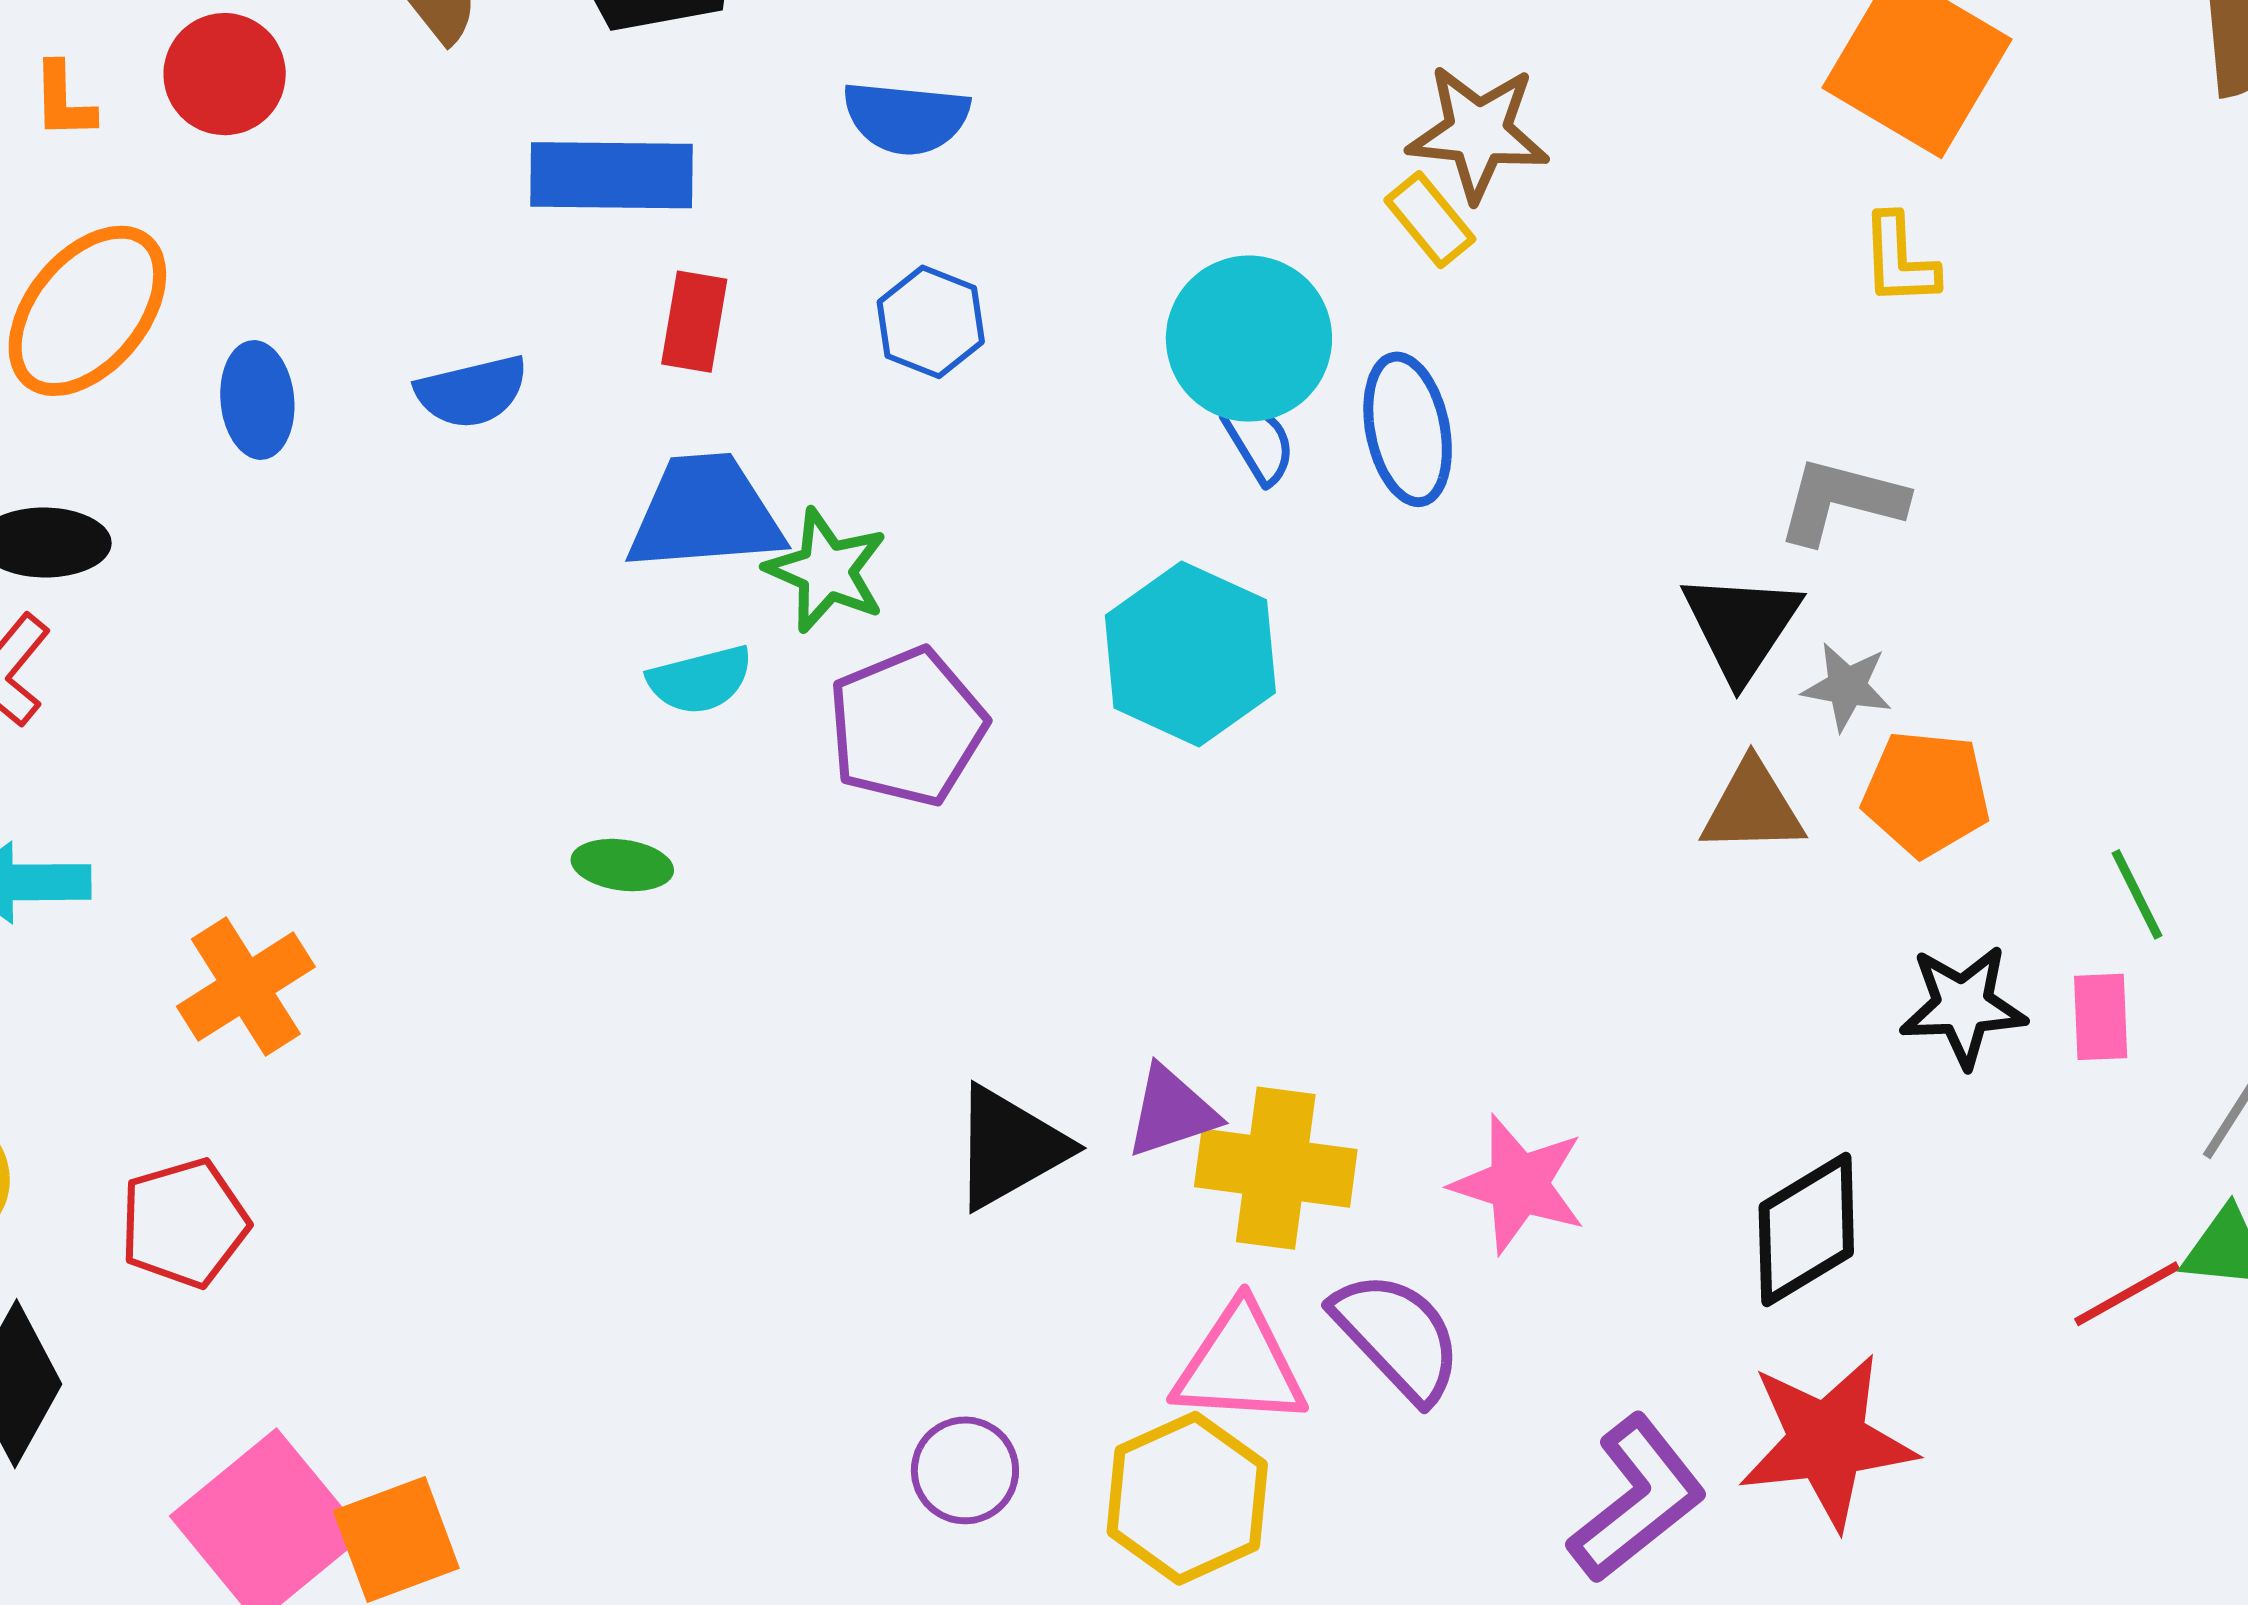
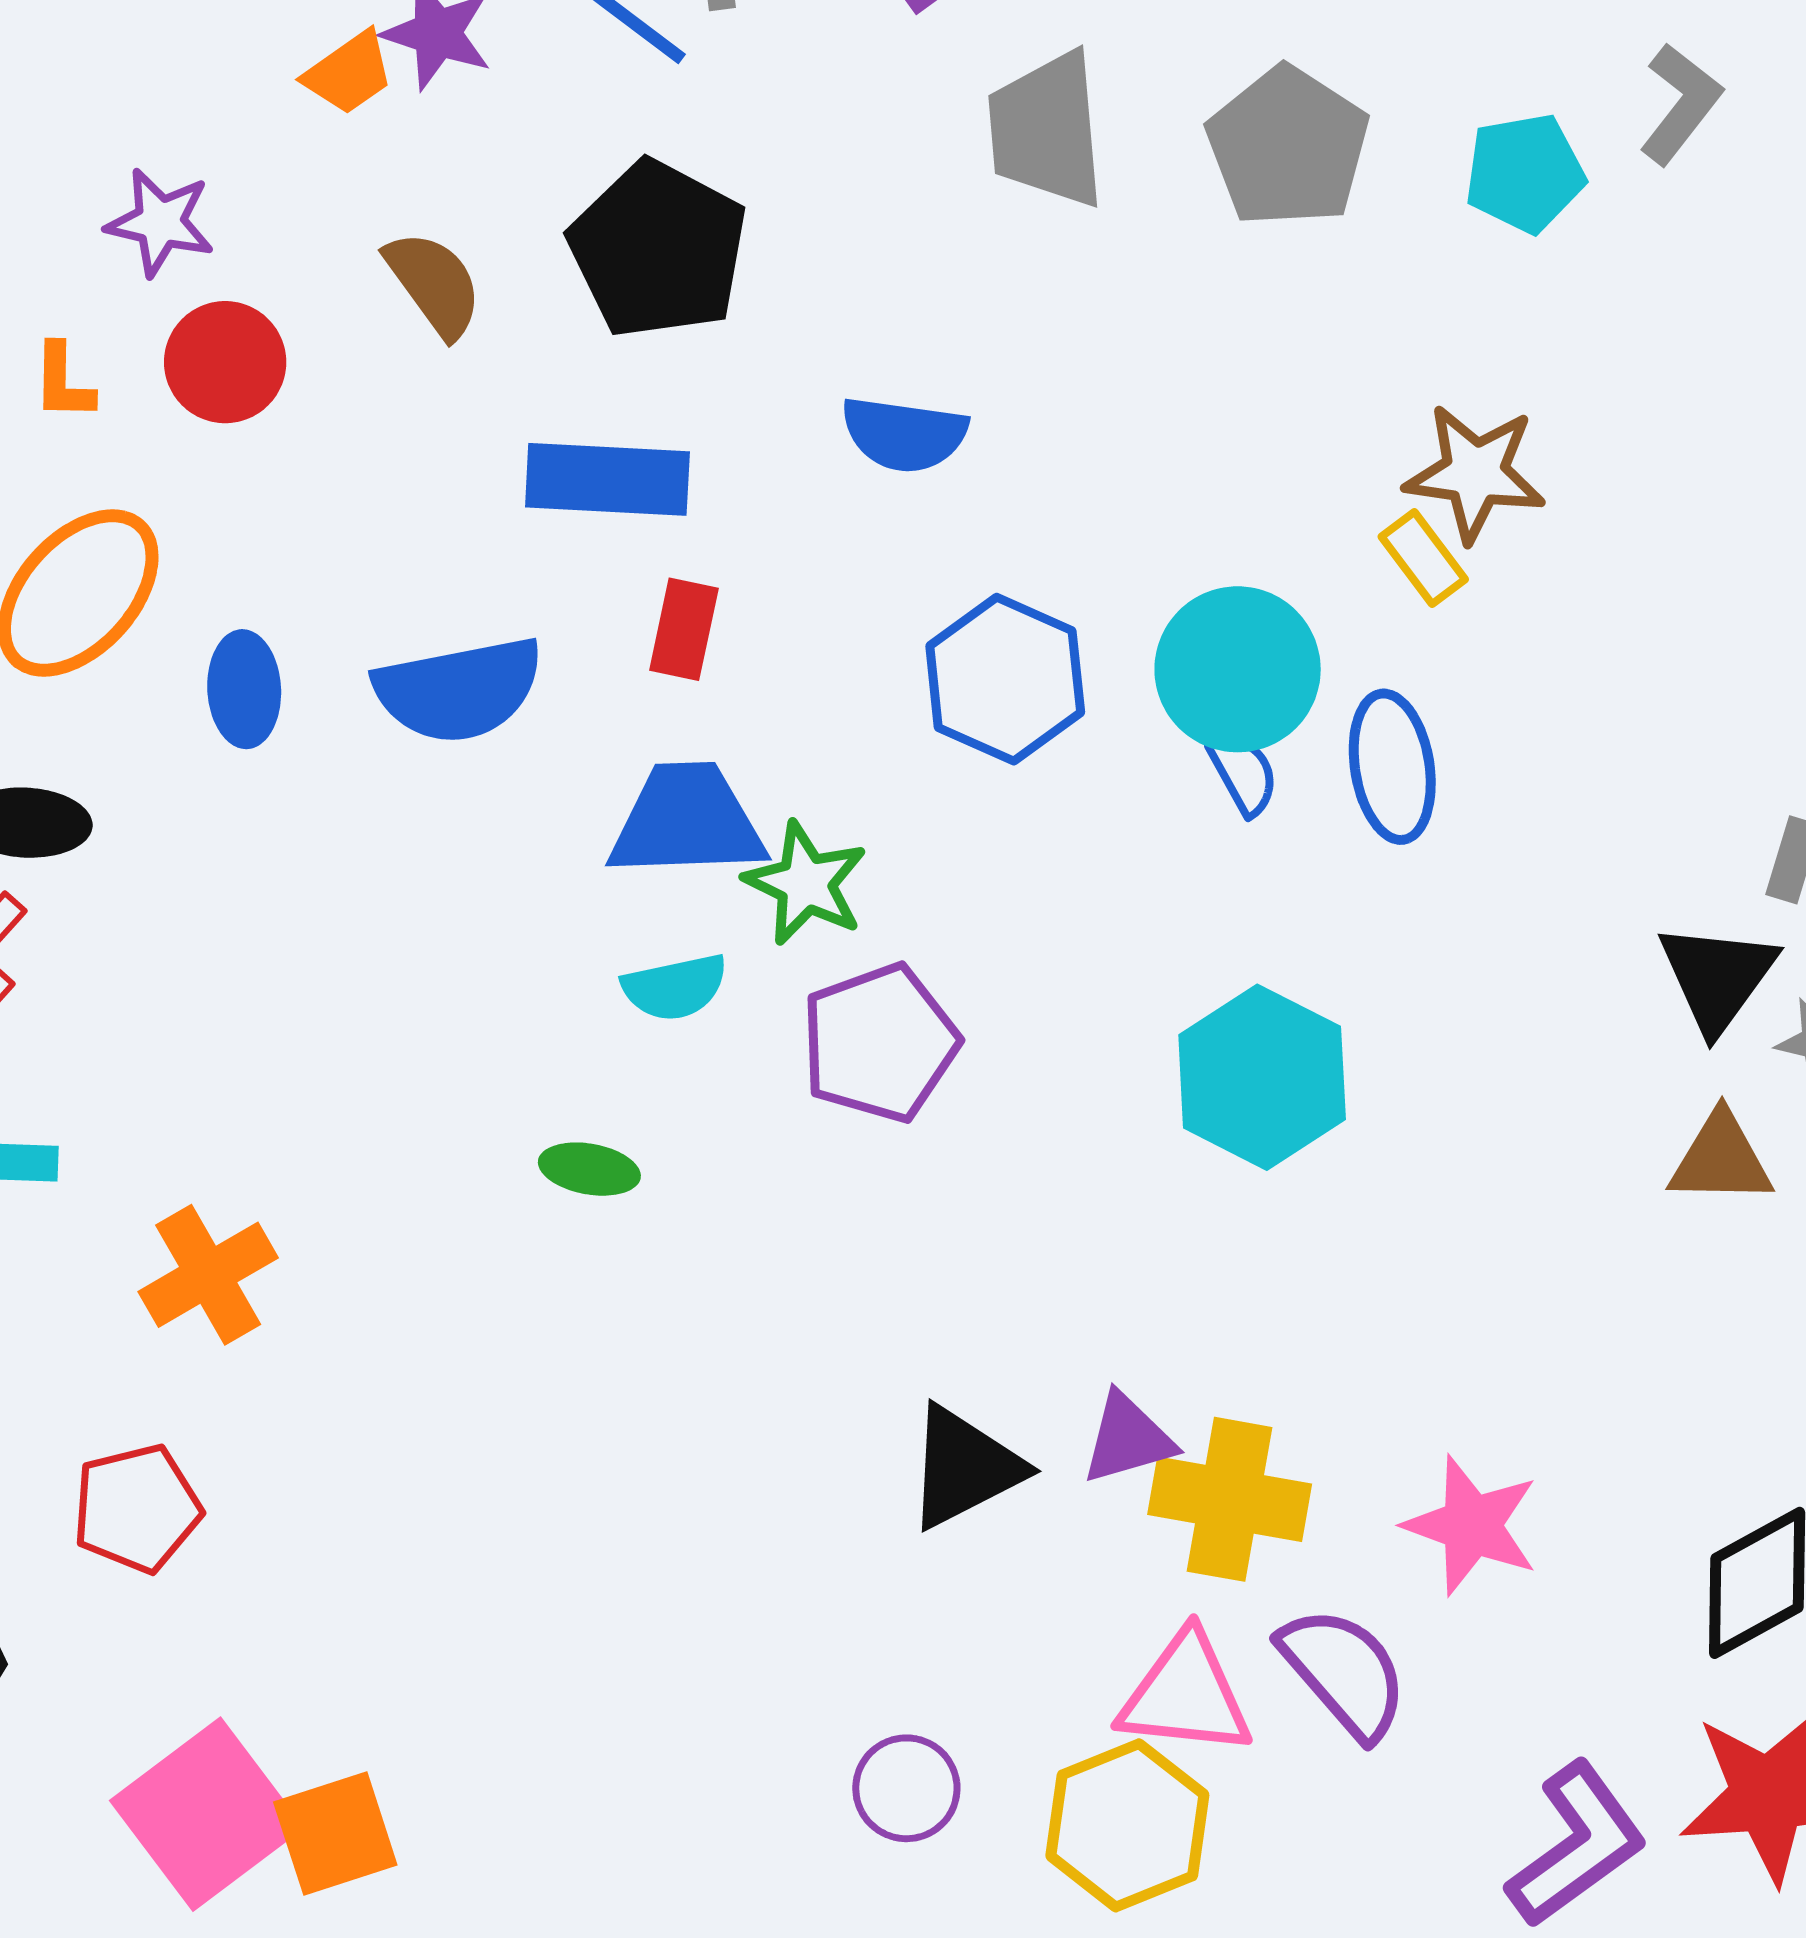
blue hexagon: (931, 322) -> (1005, 679), moved, size x1.5
blue semicircle: (472, 392) -> (459, 690), size x1.5
cyan hexagon: (1190, 654) -> (1262, 1077), moved

